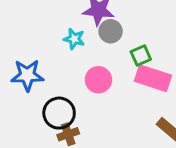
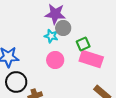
cyan star: (74, 39) -> (51, 36), moved
black circle: (59, 113) -> (16, 82), moved

